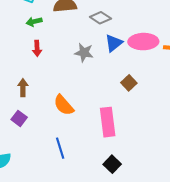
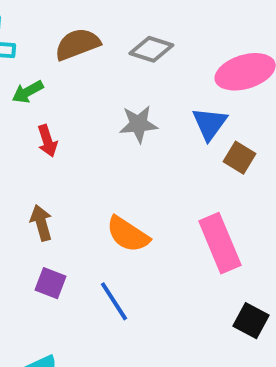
blue triangle: (114, 43) -> (210, 124), moved
blue line: (60, 148) -> (114, 301), moved

